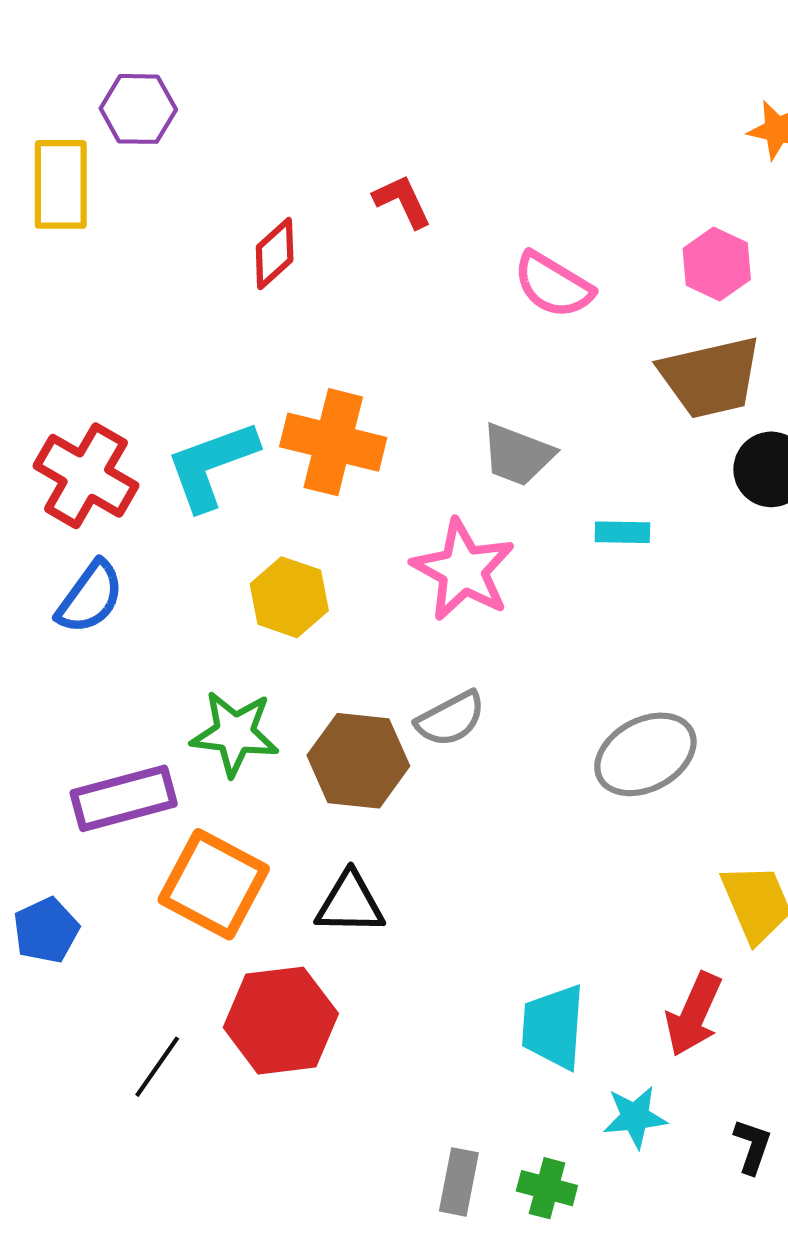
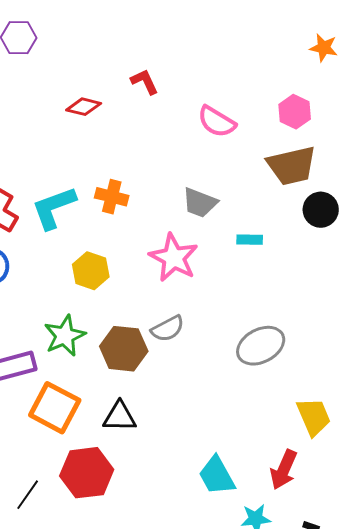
red diamond: (275, 254) -> (84, 107), turned 56
orange cross: (333, 442) -> (112, 197), size x0.7
green star: (235, 733) -> (65, 336), turned -30
cyan trapezoid: (553, 1027) -> (217, 476), turned -33

